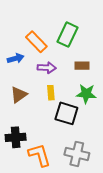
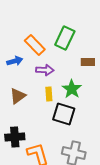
brown rectangle: (82, 66) -> (88, 62), moved
green star: (86, 94) -> (72, 89), moved, turned 30

